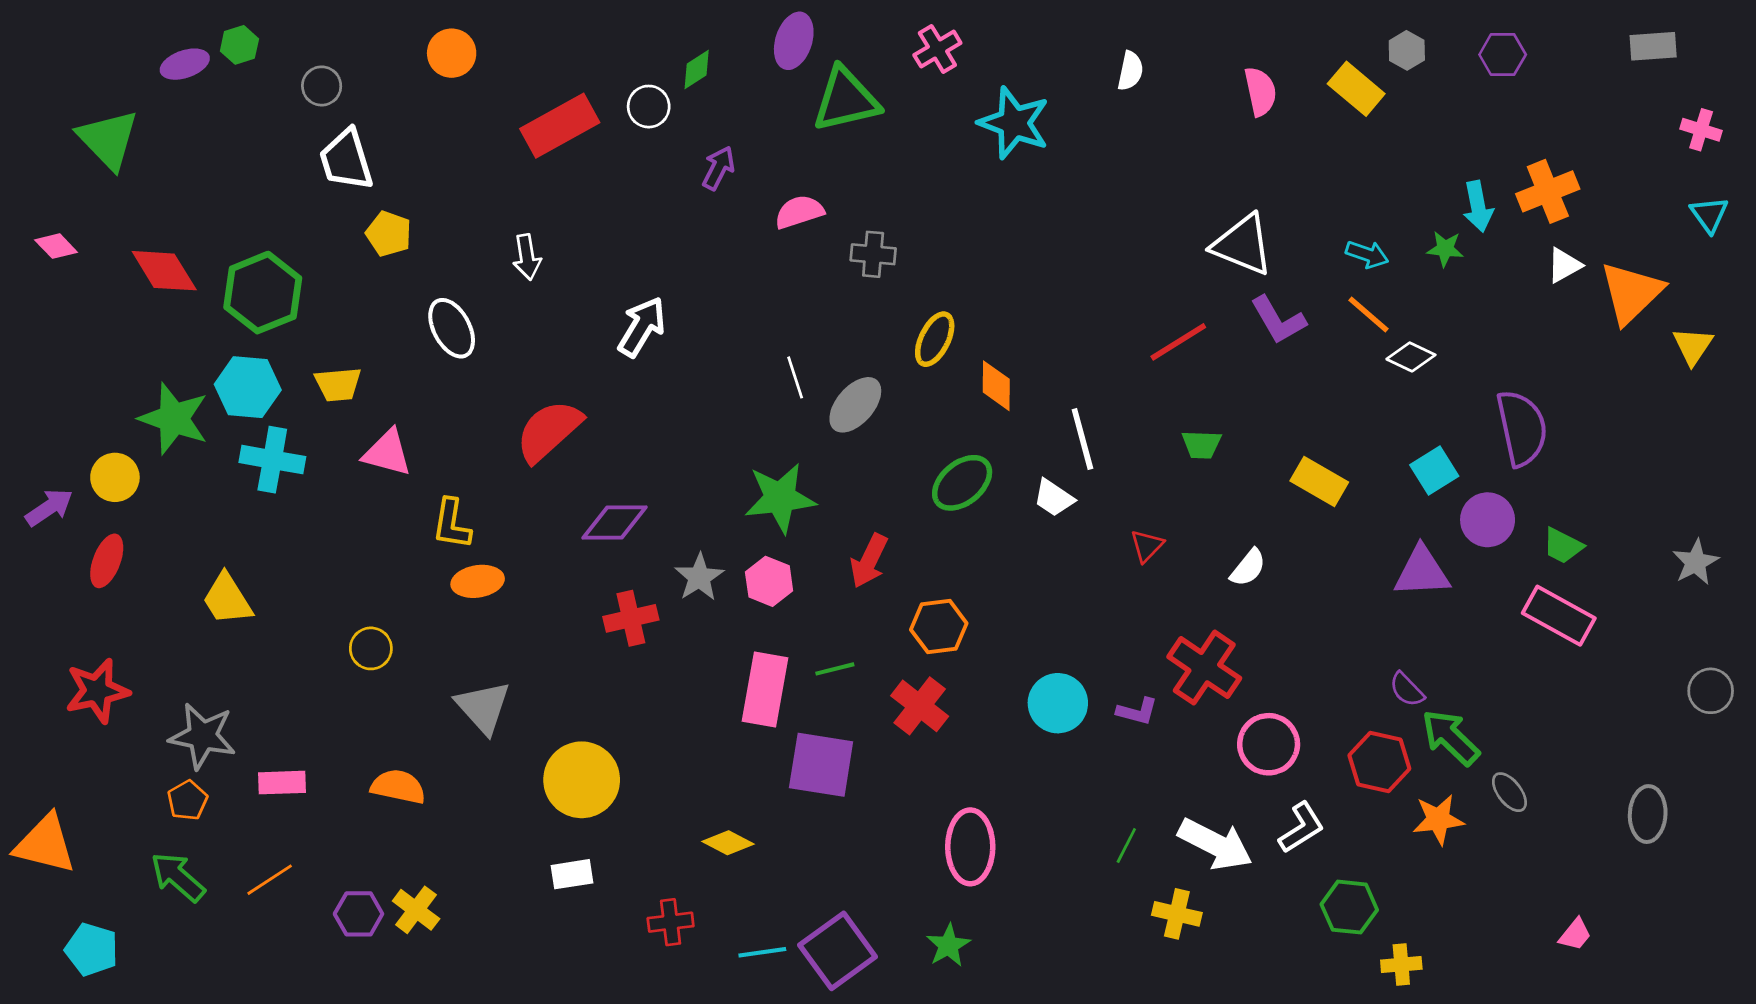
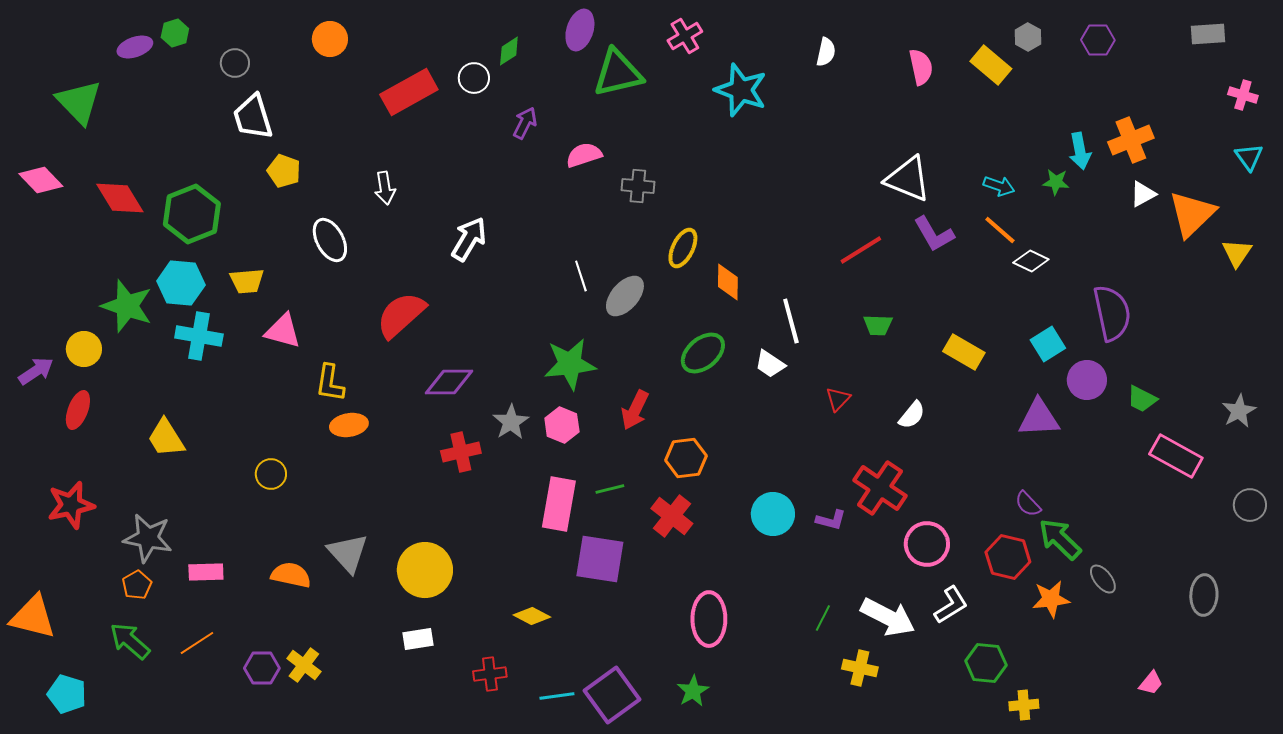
pink diamond: (56, 246) -> (41, 180), size x1.4
pink rectangle: (1559, 616) -> (1176, 456), moved
gray triangle: (483, 707) -> (348, 553), moved

